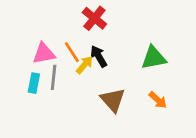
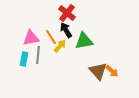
black arrow: (99, 56) -> (66, 30), moved
green triangle: (154, 58) -> (84, 41), moved
brown triangle: (113, 100) -> (98, 71), moved

